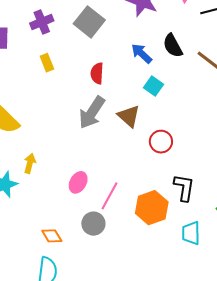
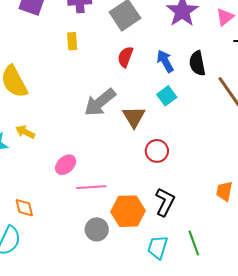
red semicircle: (97, 73) -> (125, 57), moved
yellow arrow: (30, 163) -> (25, 132), turned -96
pink line: (109, 196) -> (91, 187), turned 40
gray circle: (93, 224) -> (97, 229), moved

